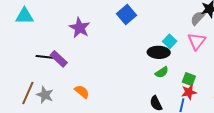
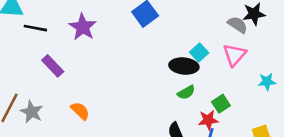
gray semicircle: (198, 18) -> (238, 25), turned 77
black line: (45, 57) -> (35, 28), moved
green square: (189, 79) -> (221, 104), turned 32
red star: (189, 92) -> (208, 120), moved

